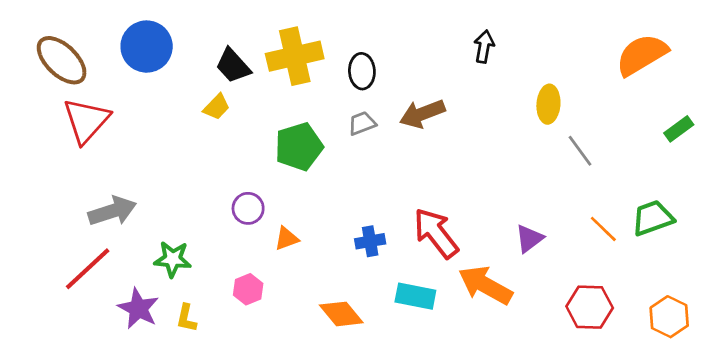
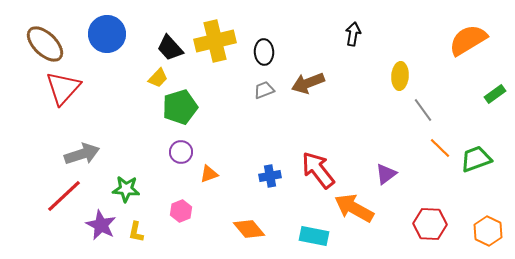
green pentagon: (299, 147) -> (180, 107), moved
orange line: (603, 229) -> (440, 148), moved
cyan rectangle: (415, 296) -> (314, 236), moved

